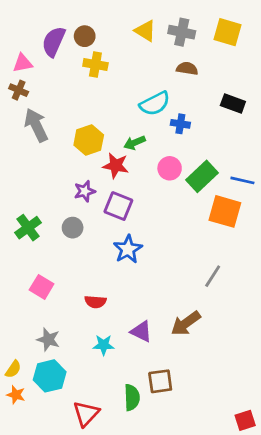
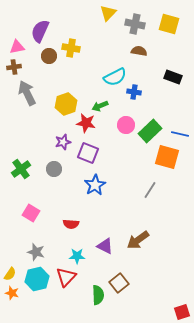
yellow triangle: (145, 31) -> (108, 13), moved, turned 42
brown circle: (85, 36) -> (49, 56), moved
brown cross: (19, 90) -> (14, 67), turned -32
gray line: (213, 276) -> (150, 190), moved
brown square: (160, 381) -> (119, 283), turned -30
red triangle: (86, 414) -> (66, 277), moved

